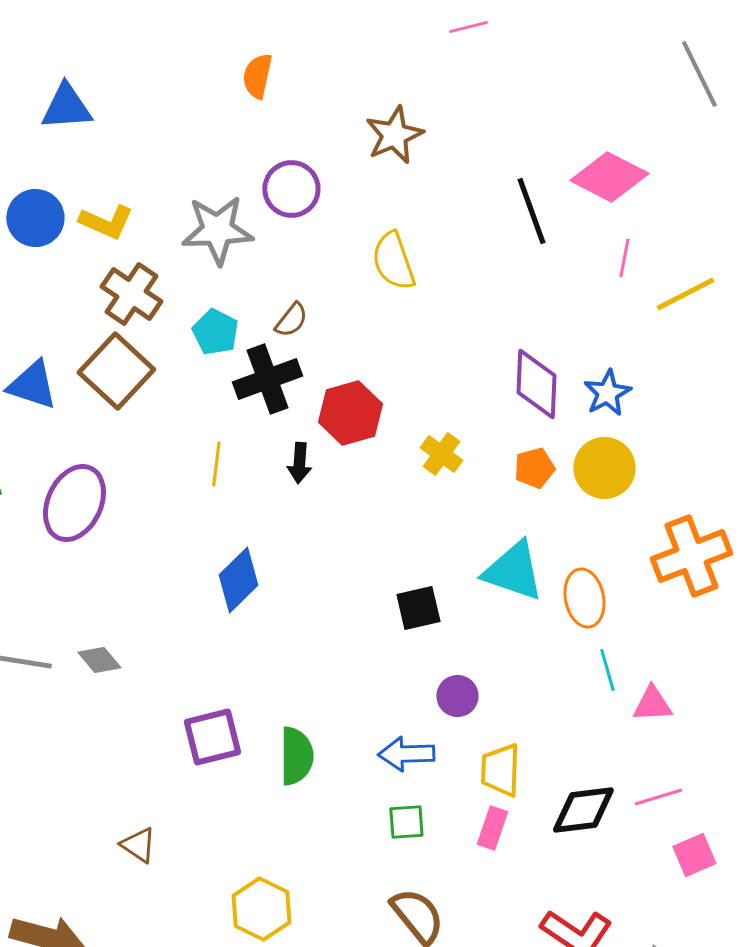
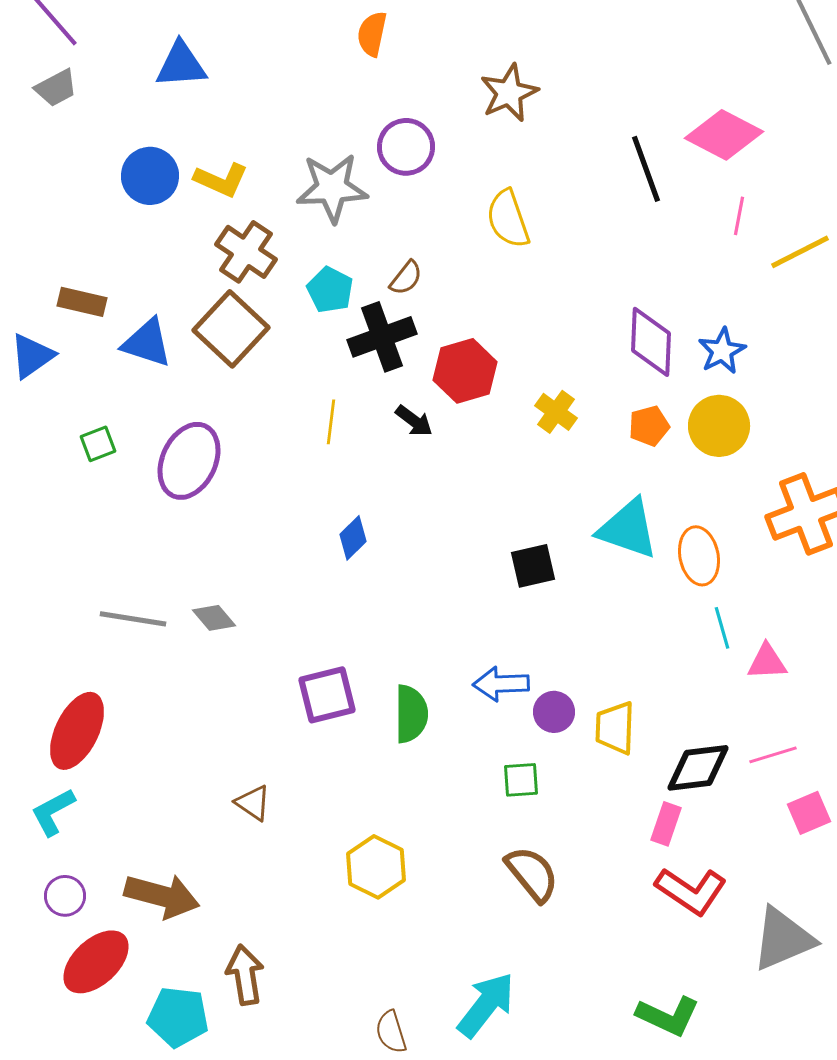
black arrow: (299, 463) -> (414, 421), turned -57
blue diamond: (238, 580) -> (353, 538), size x0.7
purple circle: (457, 696) -> (554, 712), moved
blue arrow: (406, 754) -> (501, 684), moved
pink rectangle: (492, 828) -> (666, 824), moved

